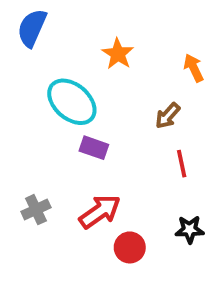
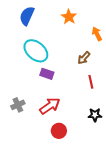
blue semicircle: (32, 28) -> (27, 16), moved
orange star: (118, 54) -> (69, 17), moved
red circle: (130, 247) -> (59, 131), moved

